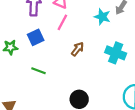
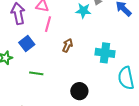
cyan cross: (116, 53) -> (105, 53), moved

